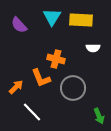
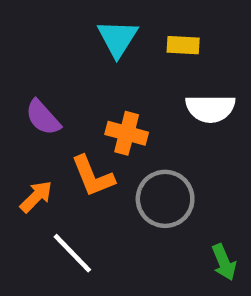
yellow rectangle: (81, 20) -> (183, 45), size x0.6
purple semicircle: (19, 25) -> (43, 117), moved
white semicircle: (93, 48) -> (210, 108), size x1.5

